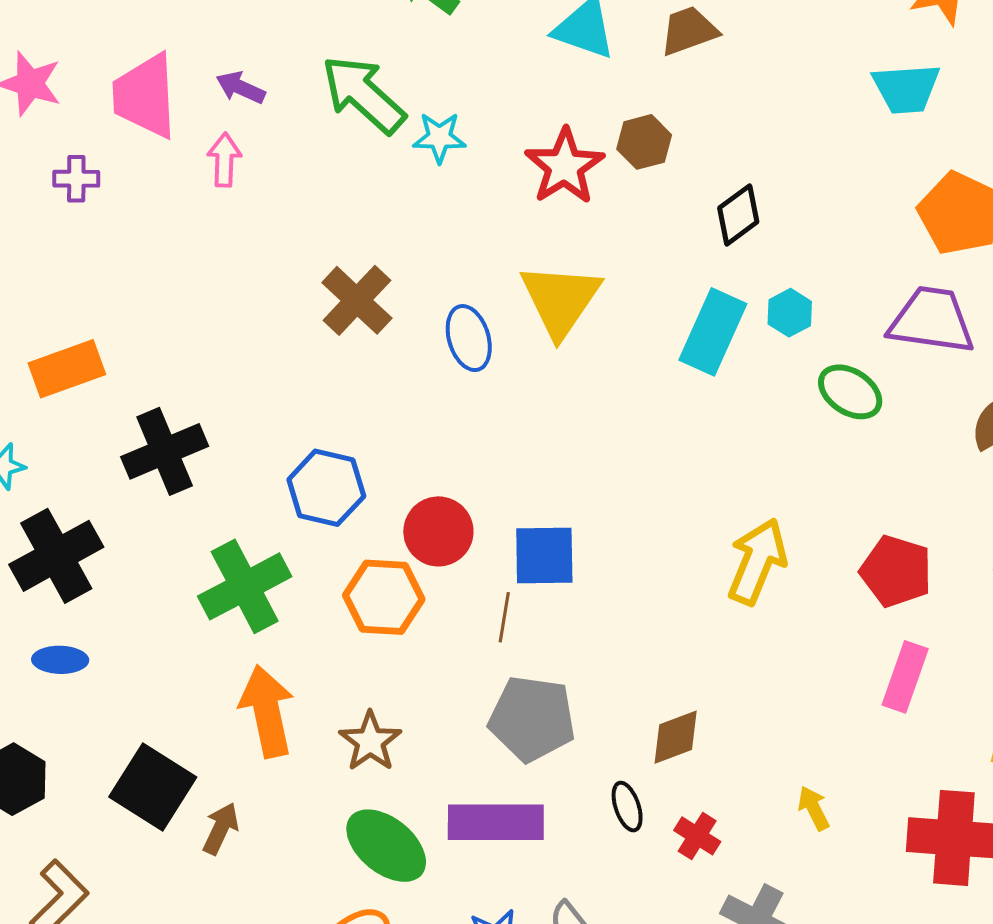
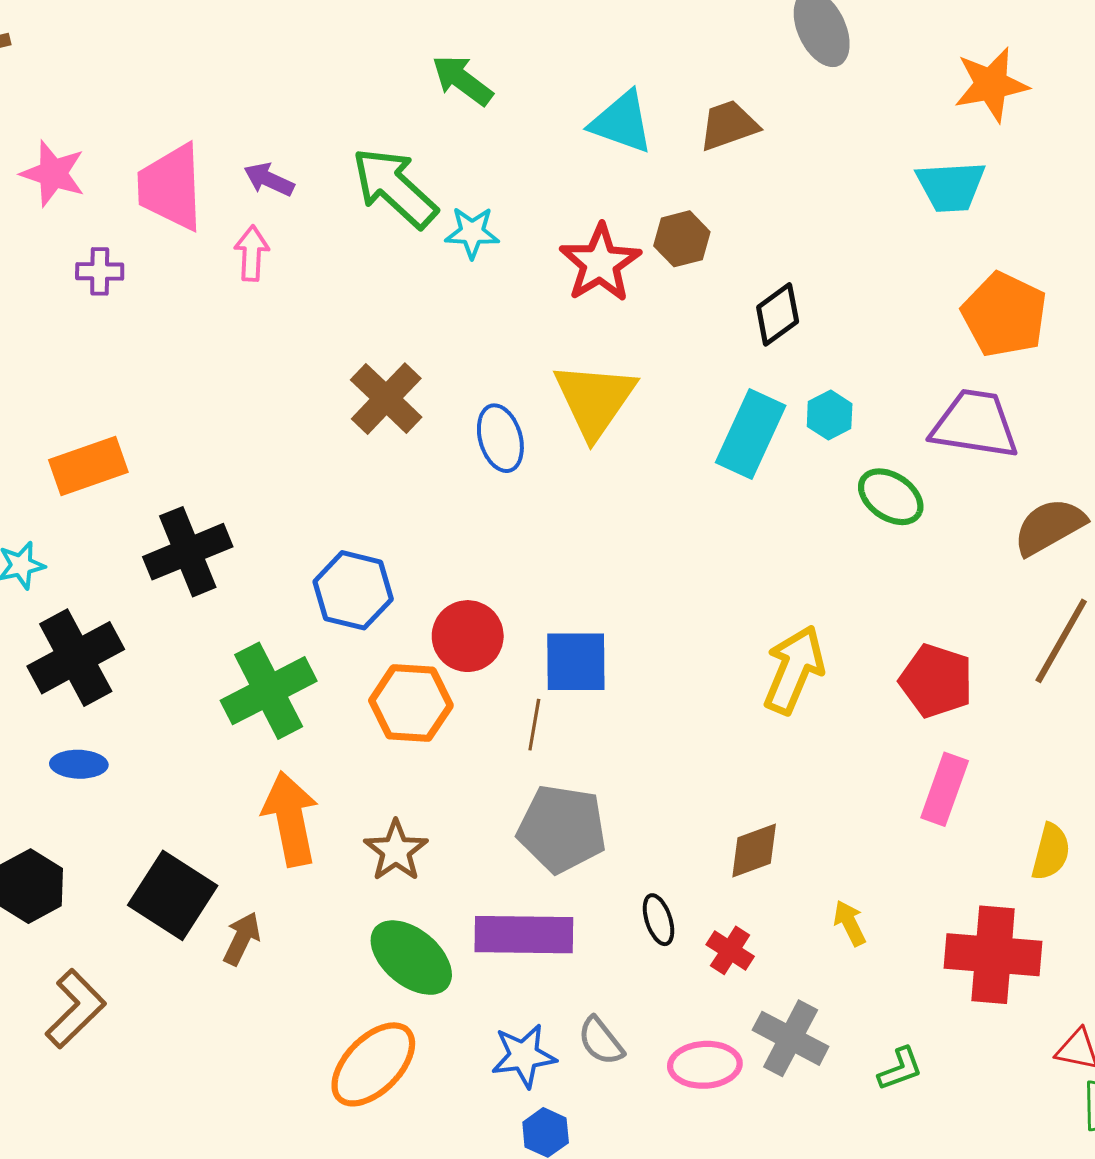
brown diamond: (676, 737) -> (754, 851), moved

